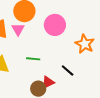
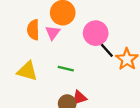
black line: (68, 71) -> (107, 50), moved

